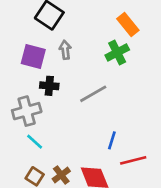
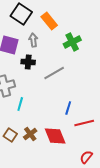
orange rectangle: (128, 25) -> (49, 21), moved
black cross: (49, 86) -> (28, 62), moved
cyan line: (35, 142) -> (20, 104), moved, turned 64

